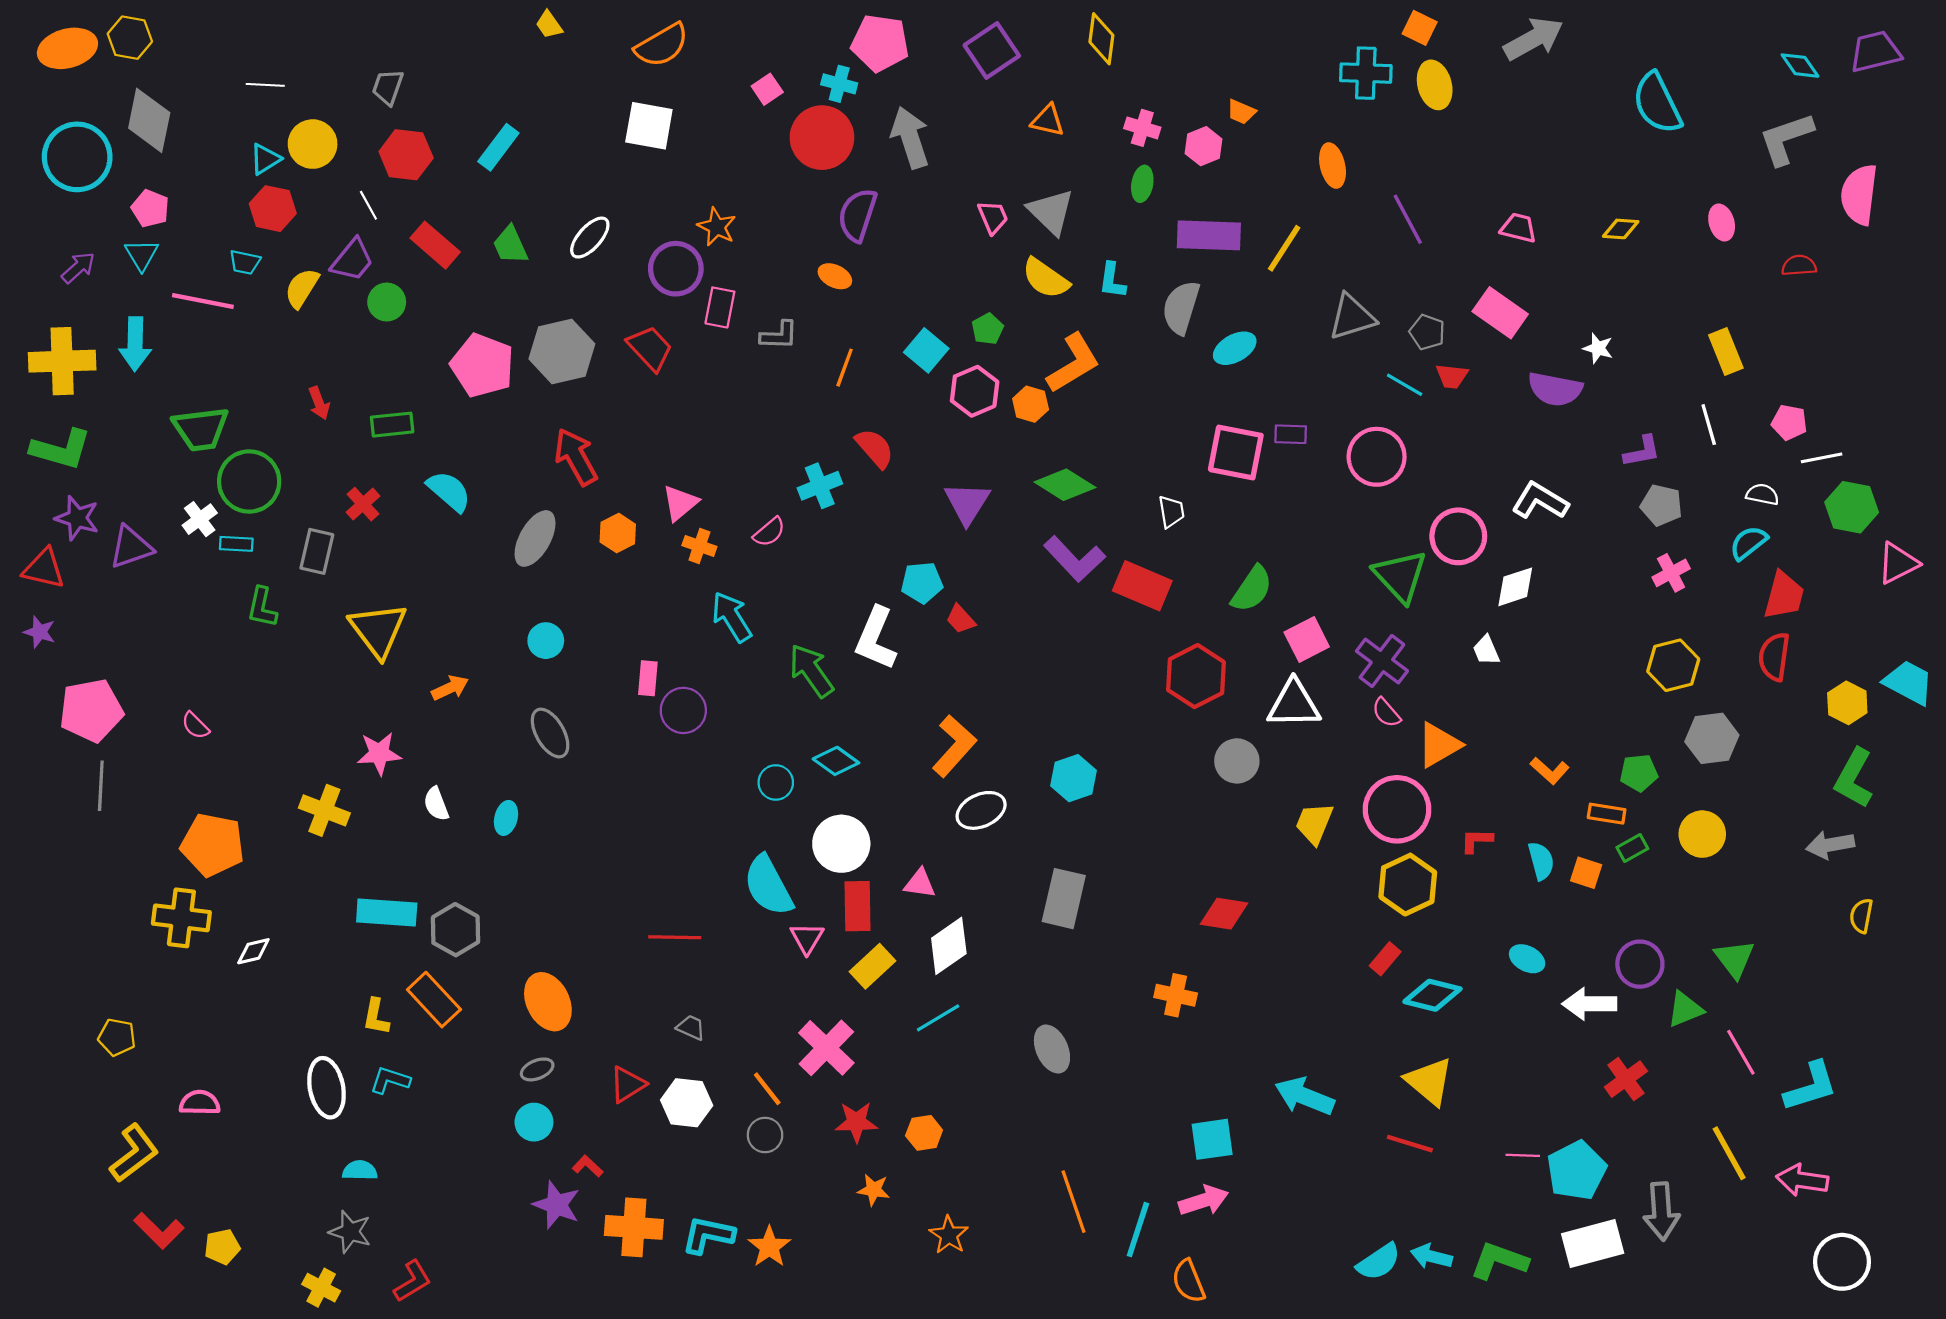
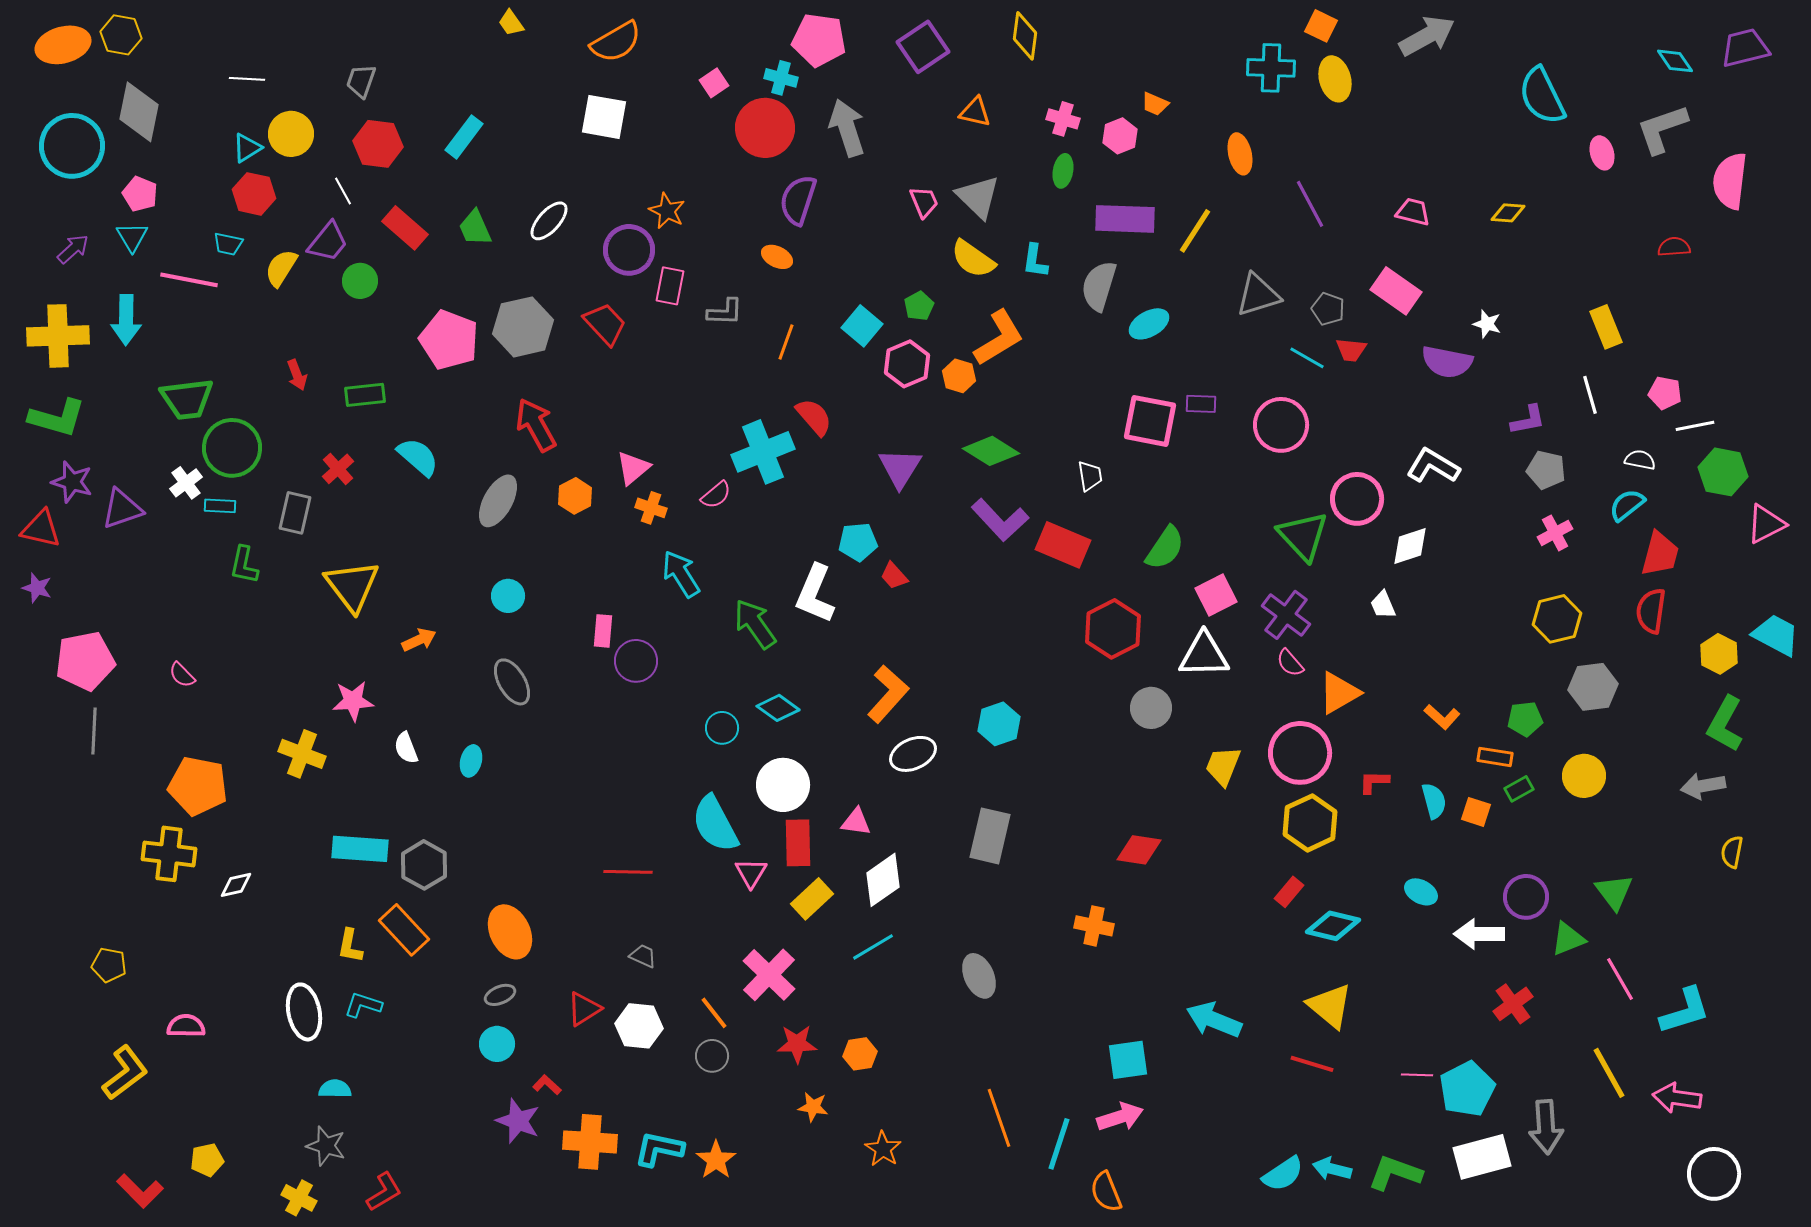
pink ellipse: (1722, 222) -> (1602, 153), moved
cyan cross: (820, 486) -> (763, 452), size x1.5
red L-shape: (159, 1231) -> (140, 1191), moved

